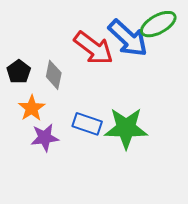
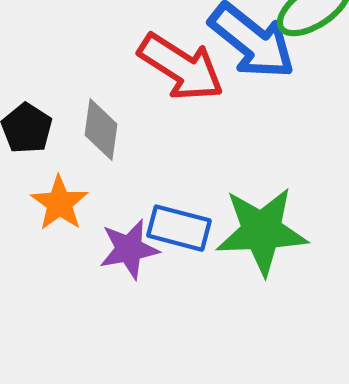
purple star: (45, 138) -> (129, 249), moved

